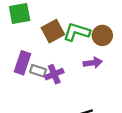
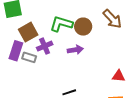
brown square: (53, 31) -> (28, 32), moved
purple cross: (54, 74) -> (45, 46), moved

